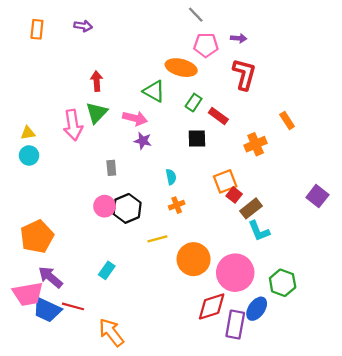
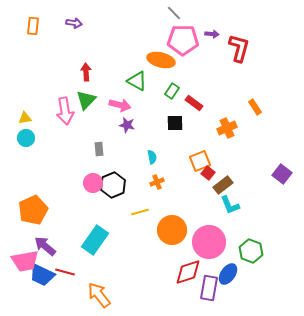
pink pentagon: (206, 45) -> (183, 40), size x1.4
red L-shape: (244, 74) -> (239, 48), moved
cyan rectangle: (107, 270) -> (95, 240), size x1.8

